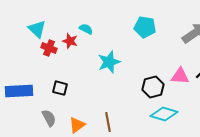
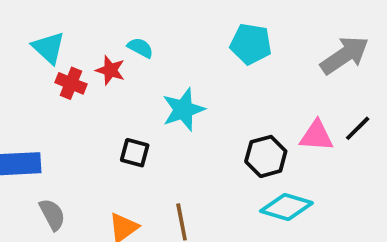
black square: (60, 88) -> (135, 153), moved
gray semicircle: (49, 118) -> (52, 214), moved

